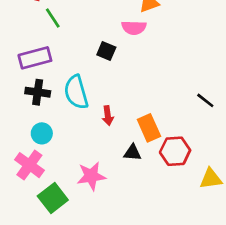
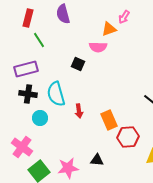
cyan circle: (42, 133) -> (40, 118), moved
black triangle: (132, 153) -> (97, 160), moved
pink star: (91, 176) -> (68, 168), moved

